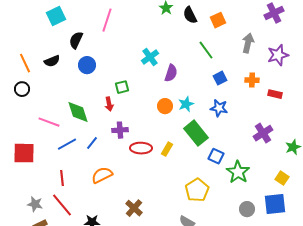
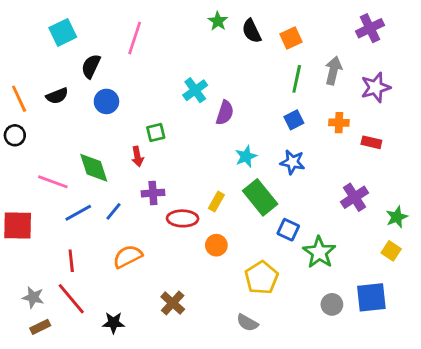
green line: (206, 50) -> (297, 79), moved, turned 48
orange circle: (165, 106) -> (216, 245), moved
yellow rectangle: (167, 149) -> (216, 202), moved
yellow square: (282, 178) -> (391, 251), moved

